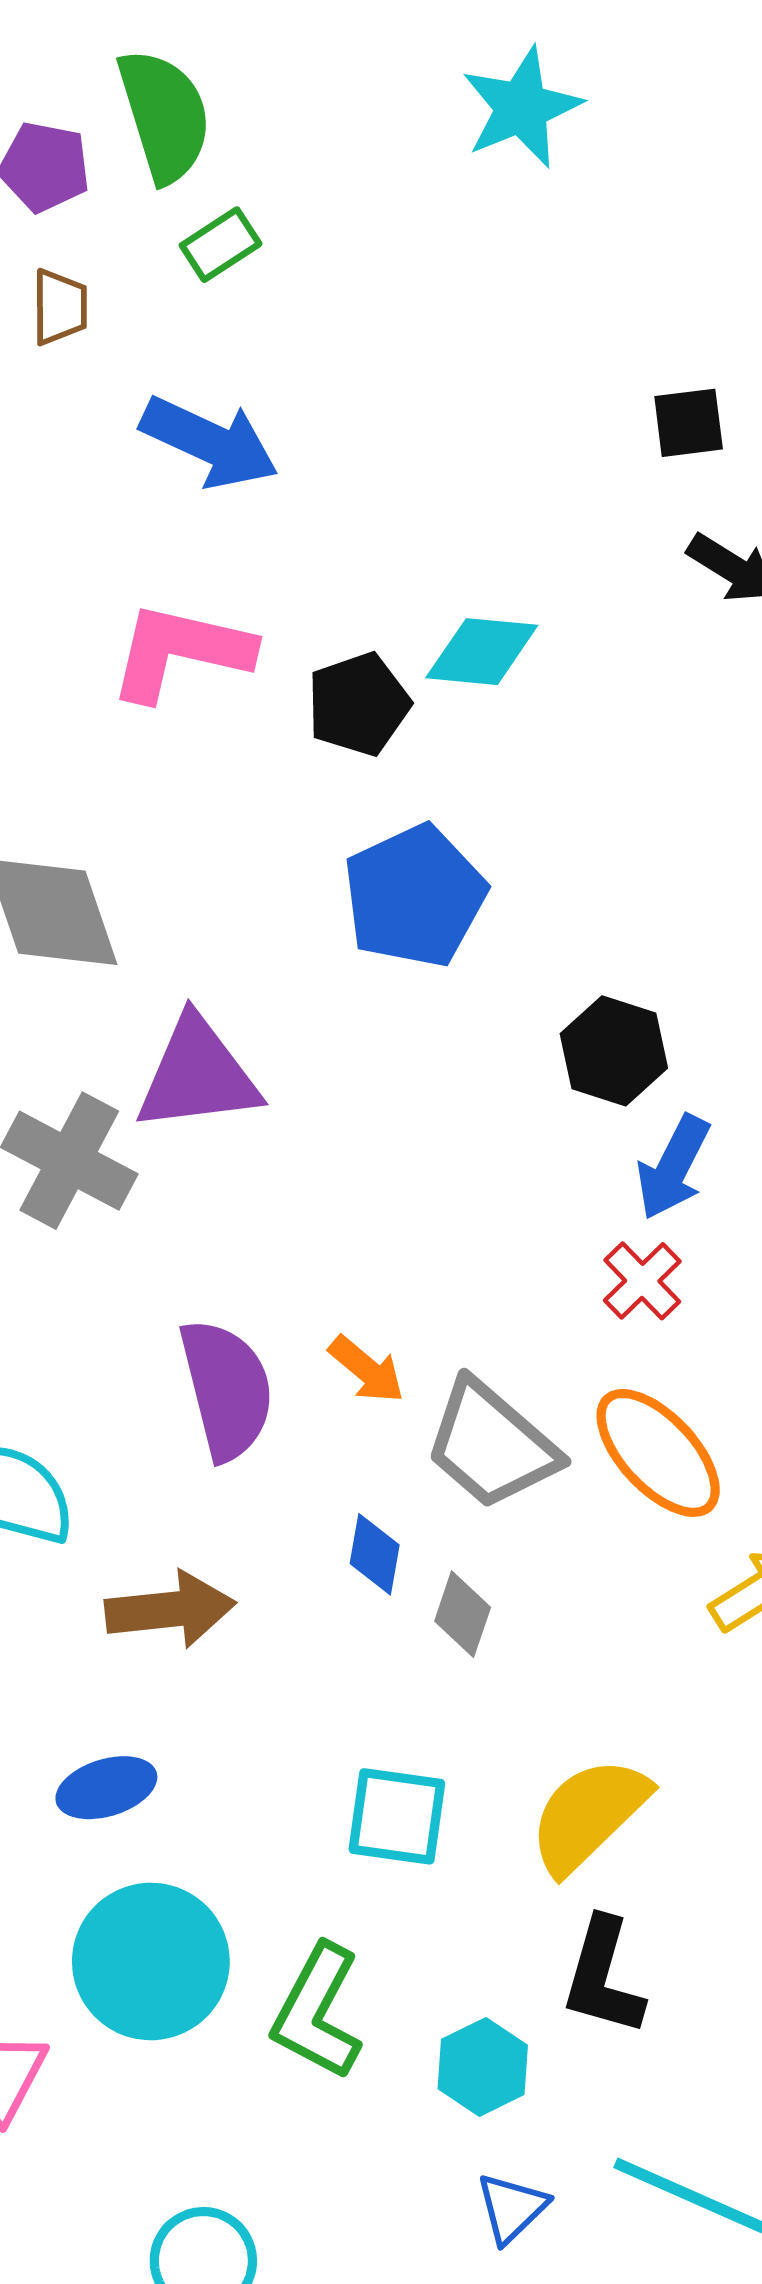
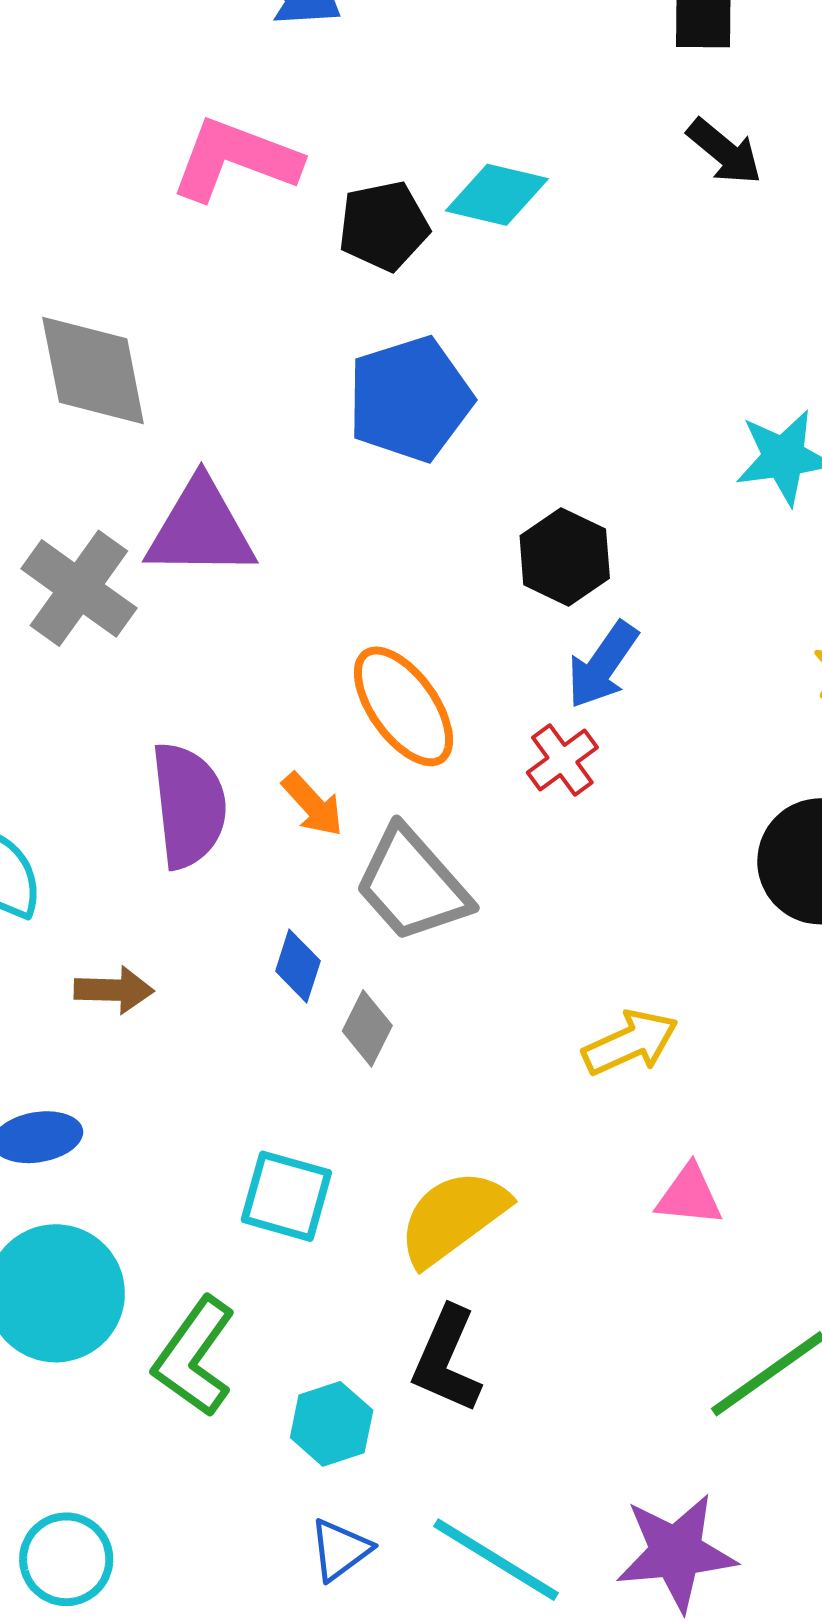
orange ellipse: (658, 1453) -> (403, 706), moved
brown arrow: (170, 1610) -> (114, 990), size x0.7

